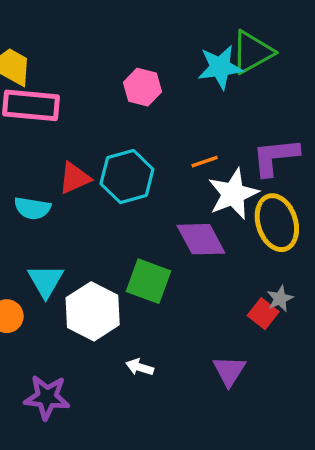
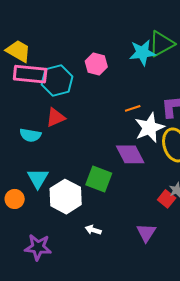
cyan hexagon: (127, 177) -> (57, 81), moved

